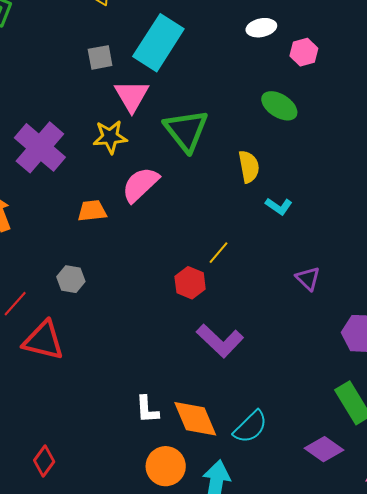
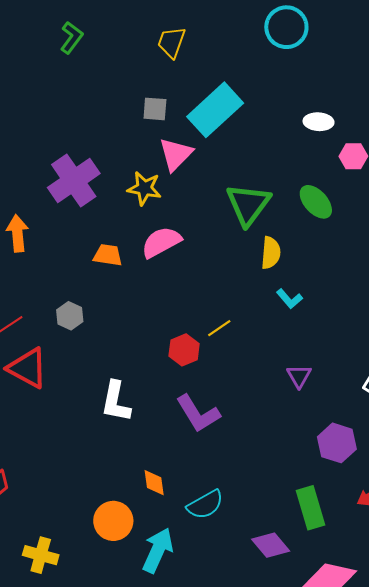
green triangle: (186, 130) -> (248, 204), moved
white L-shape: (147, 409) -> (116, 402), moved, size x1.4
orange diamond: (195, 419) -> (154, 483), size x0.6

